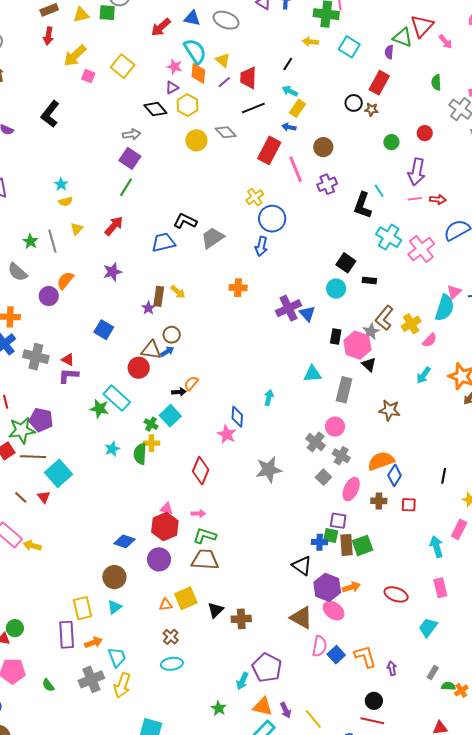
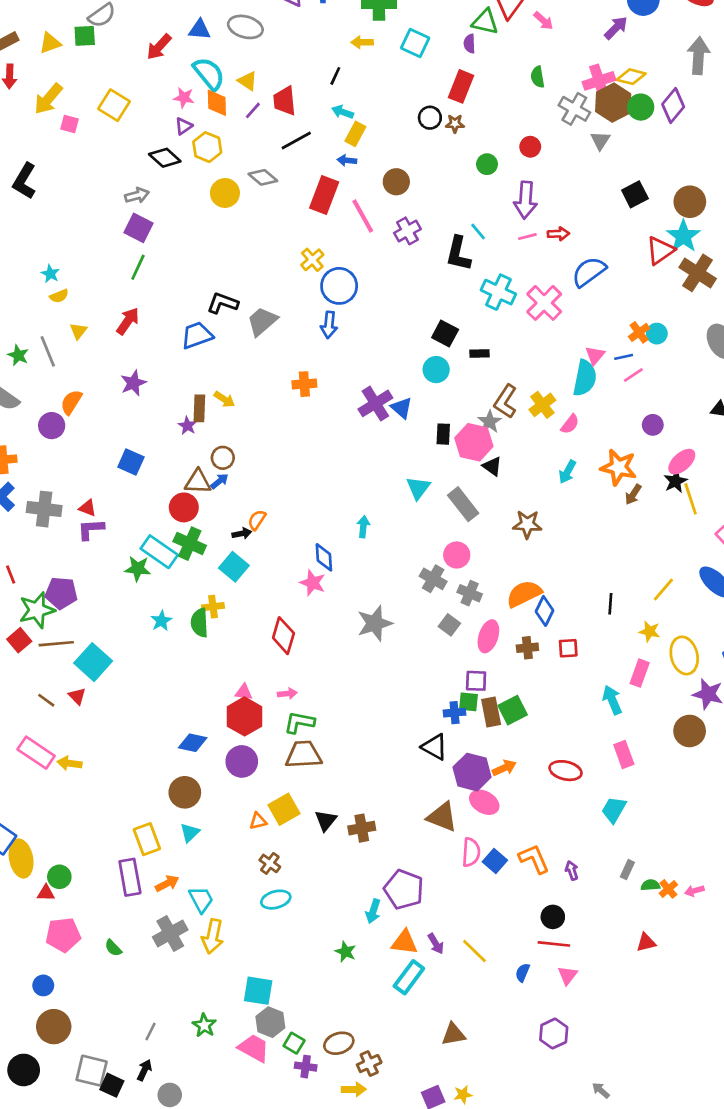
cyan triangle: (313, 374) -> (418, 488), turned -42
gray rectangle: (344, 390) -> (463, 504), turned -45
green cross: (151, 424) -> (190, 544), moved, size x1.6

